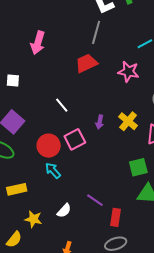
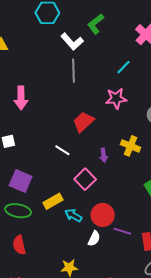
red trapezoid: (86, 63) -> (83, 122), moved
red circle: (49, 146) -> (103, 215), moved
yellow rectangle: (17, 189) -> (53, 201), moved
white semicircle: (64, 211) -> (94, 239), moved

